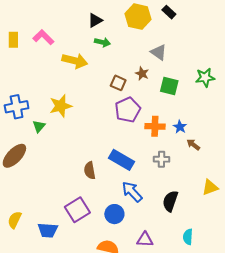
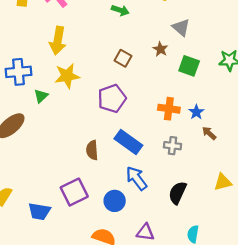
yellow arrow: (75, 61) -> (58, 41), moved, turned 80
brown square: (118, 83) -> (123, 58), moved
purple pentagon: (128, 110) -> (112, 98), moved

